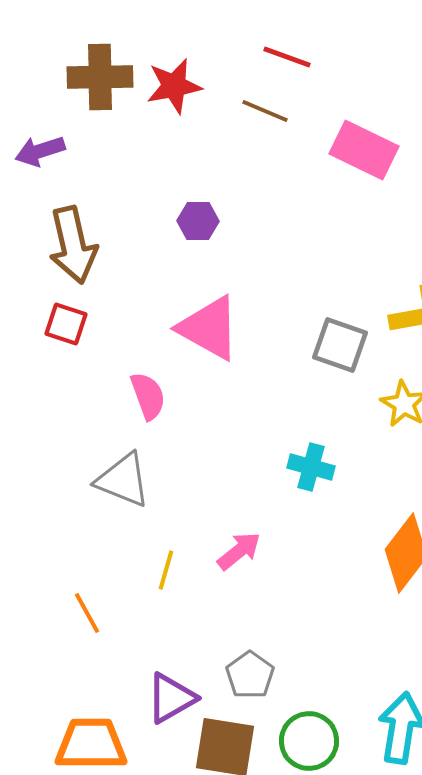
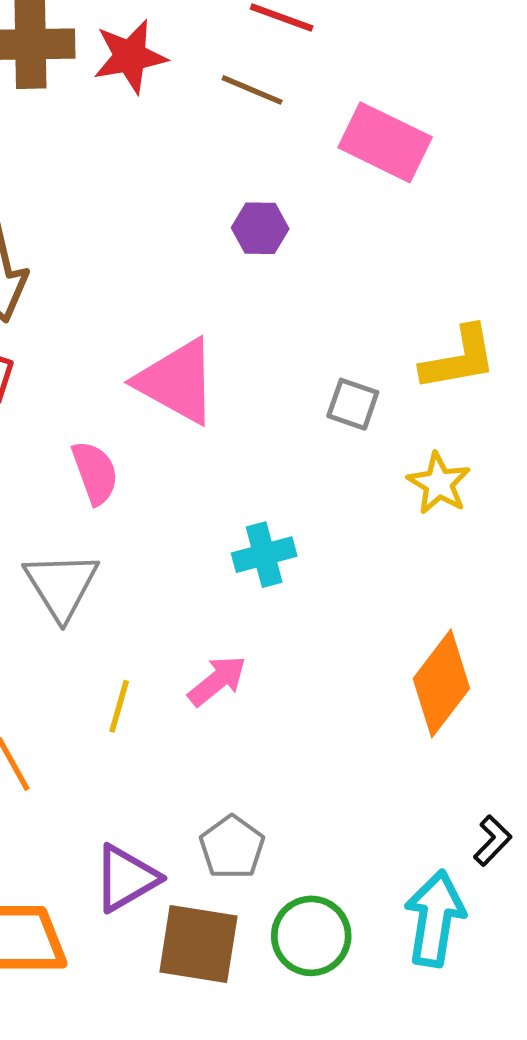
purple hexagon: (198, 221) -> (260, 228), moved
gray square: (340, 345) -> (353, 404), size x0.7
cyan cross: (311, 467) -> (264, 555), moved, turned -30
gray triangle: (123, 480) -> (61, 585), turned 36

